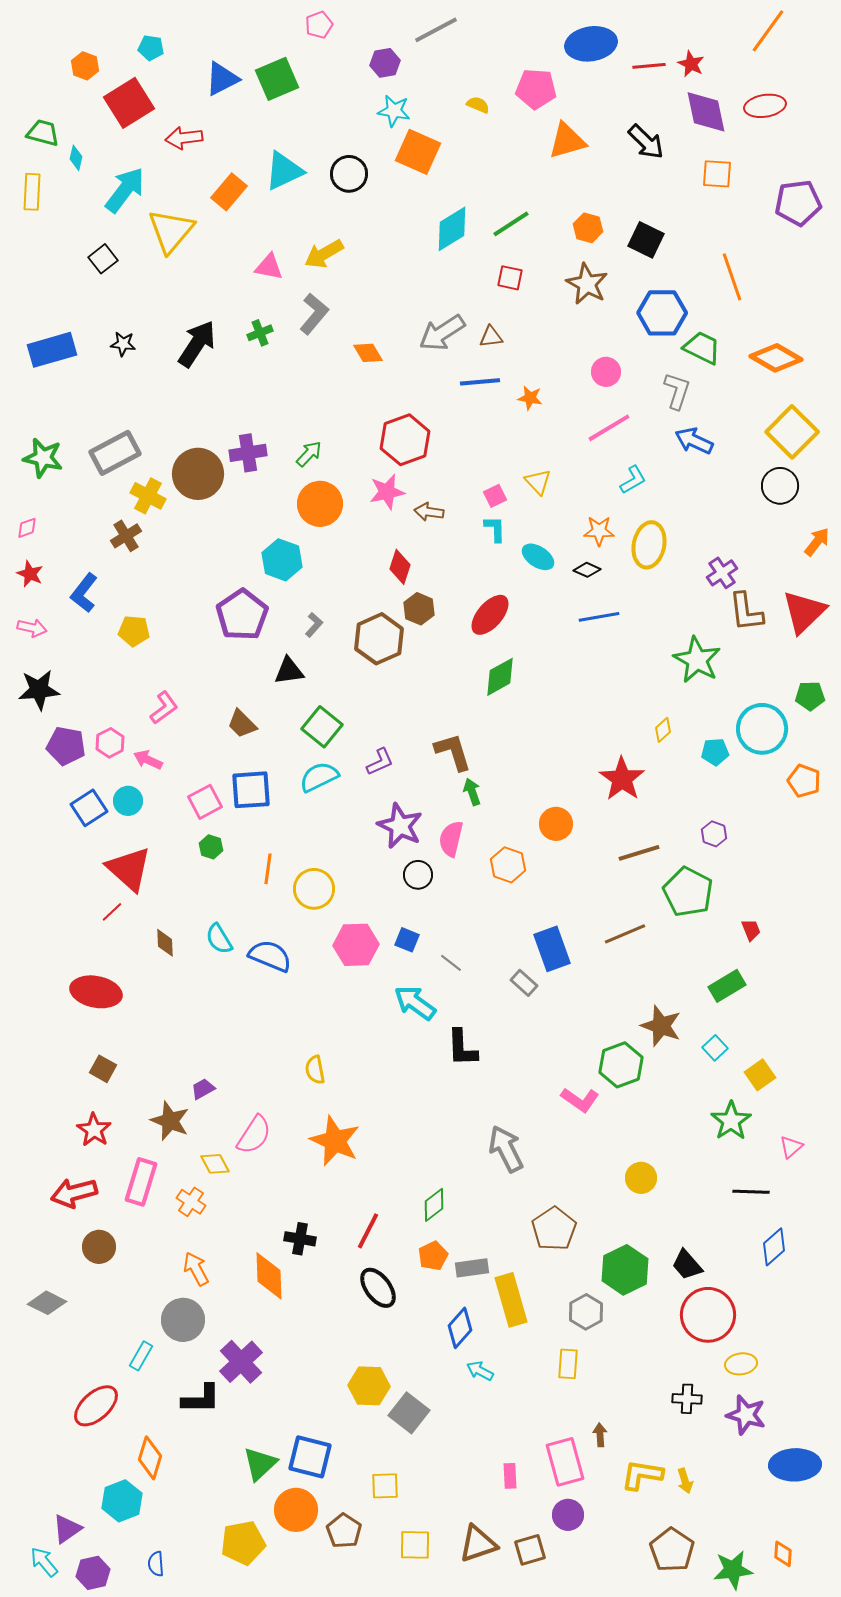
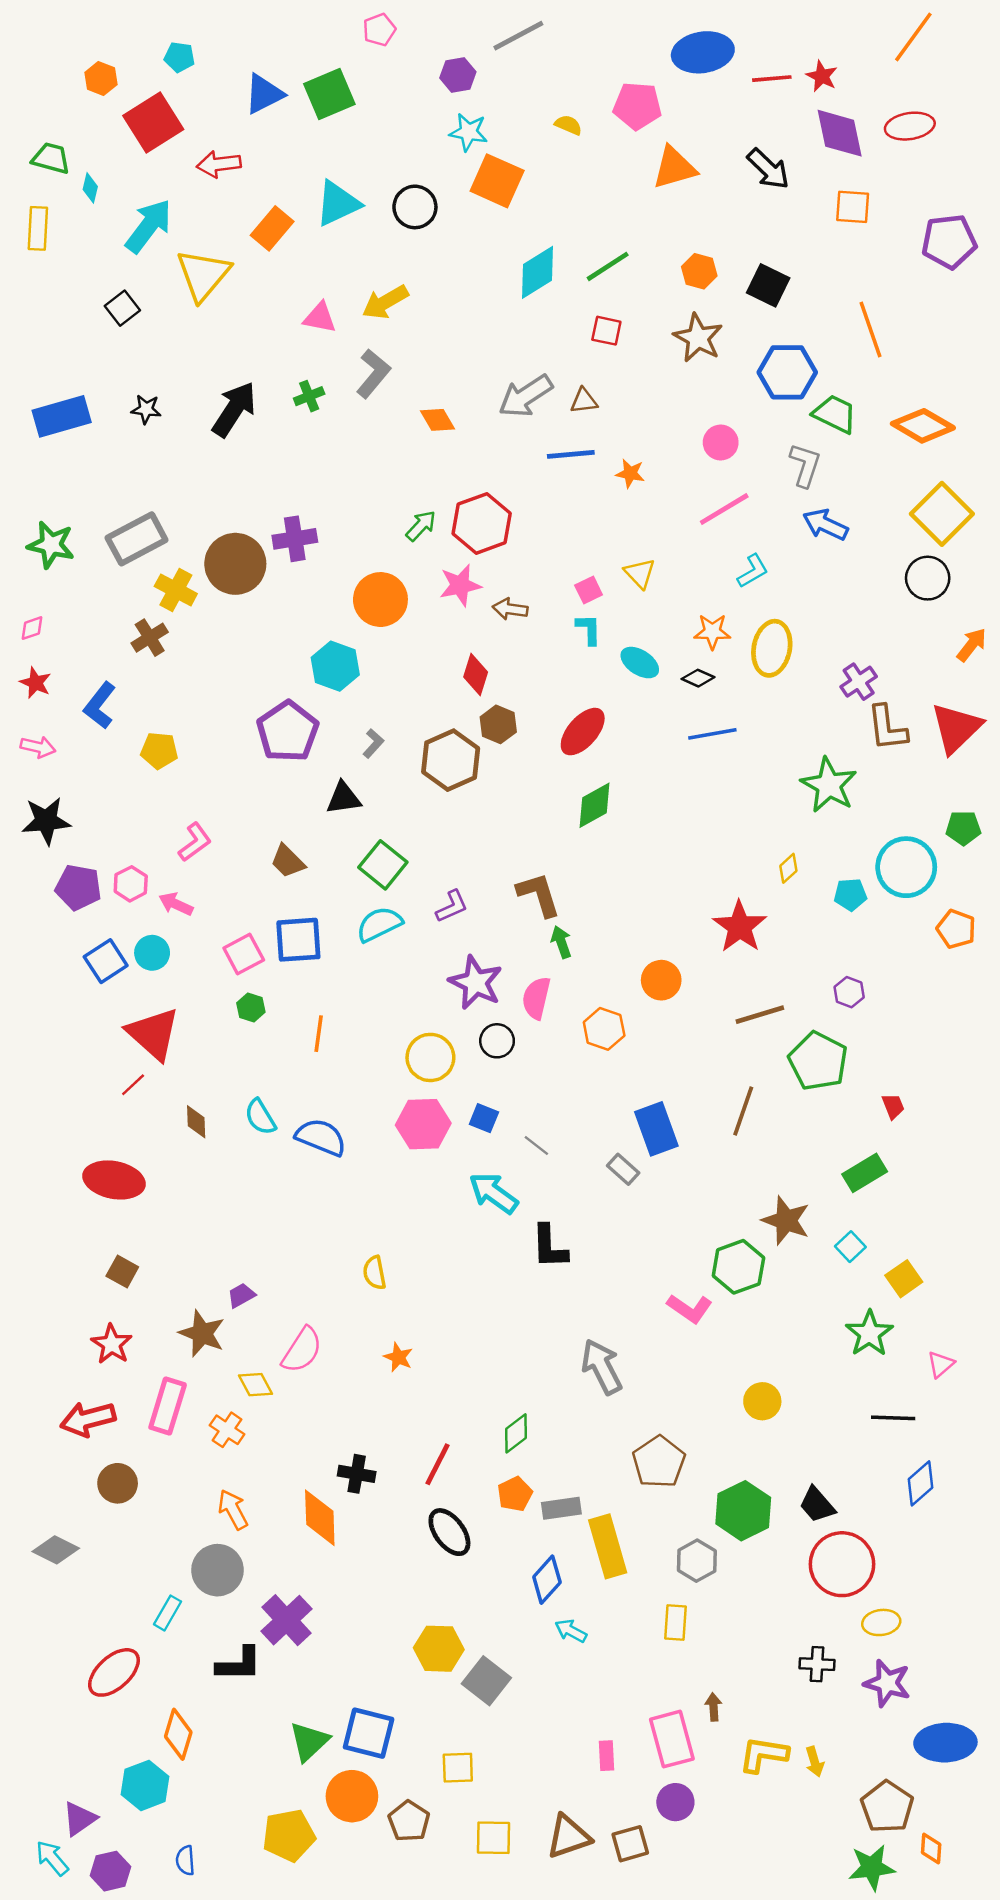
green arrow: (309, 454) -> (421, 526), moved
yellow circle: (314, 889) -> (430, 1057), moved
brown line: (625, 934) -> (743, 1111), turned -48
orange star: (335, 1141) -> (398, 1357), size x0.5
brown pentagon: (672, 1550) -> (887, 1807), moved

